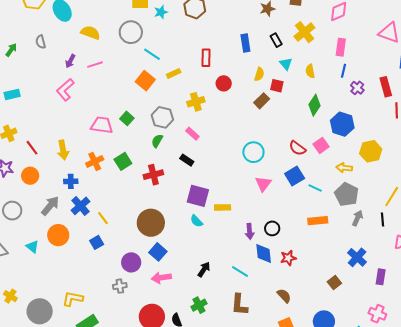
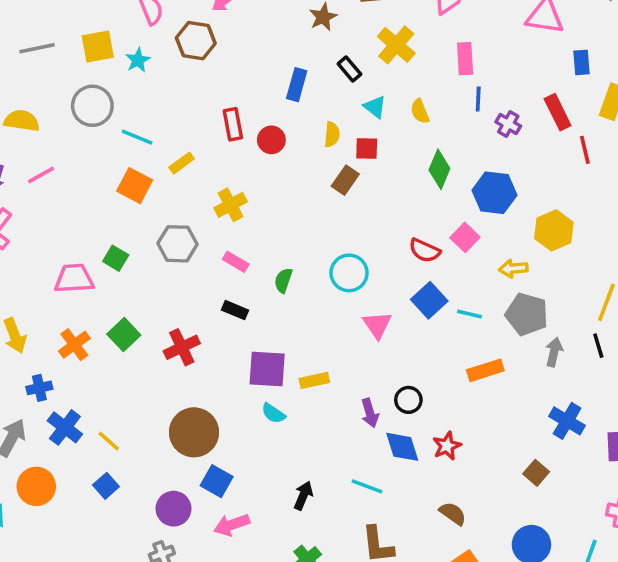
blue rectangle: (245, 43) -> (297, 85), turned 36
red circle: (224, 83) -> (271, 140), moved
green semicircle: (157, 141) -> (283, 280), moved

